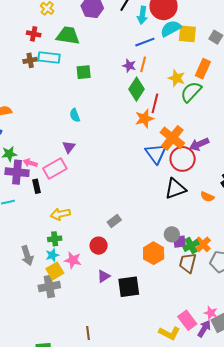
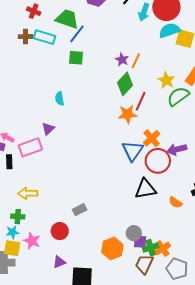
blue line: (145, 42) -> (77, 34), moved, turned -42
orange cross: (172, 138) -> (152, 138), size x0.7
yellow square: (55, 271) -> (12, 248), turned 30

